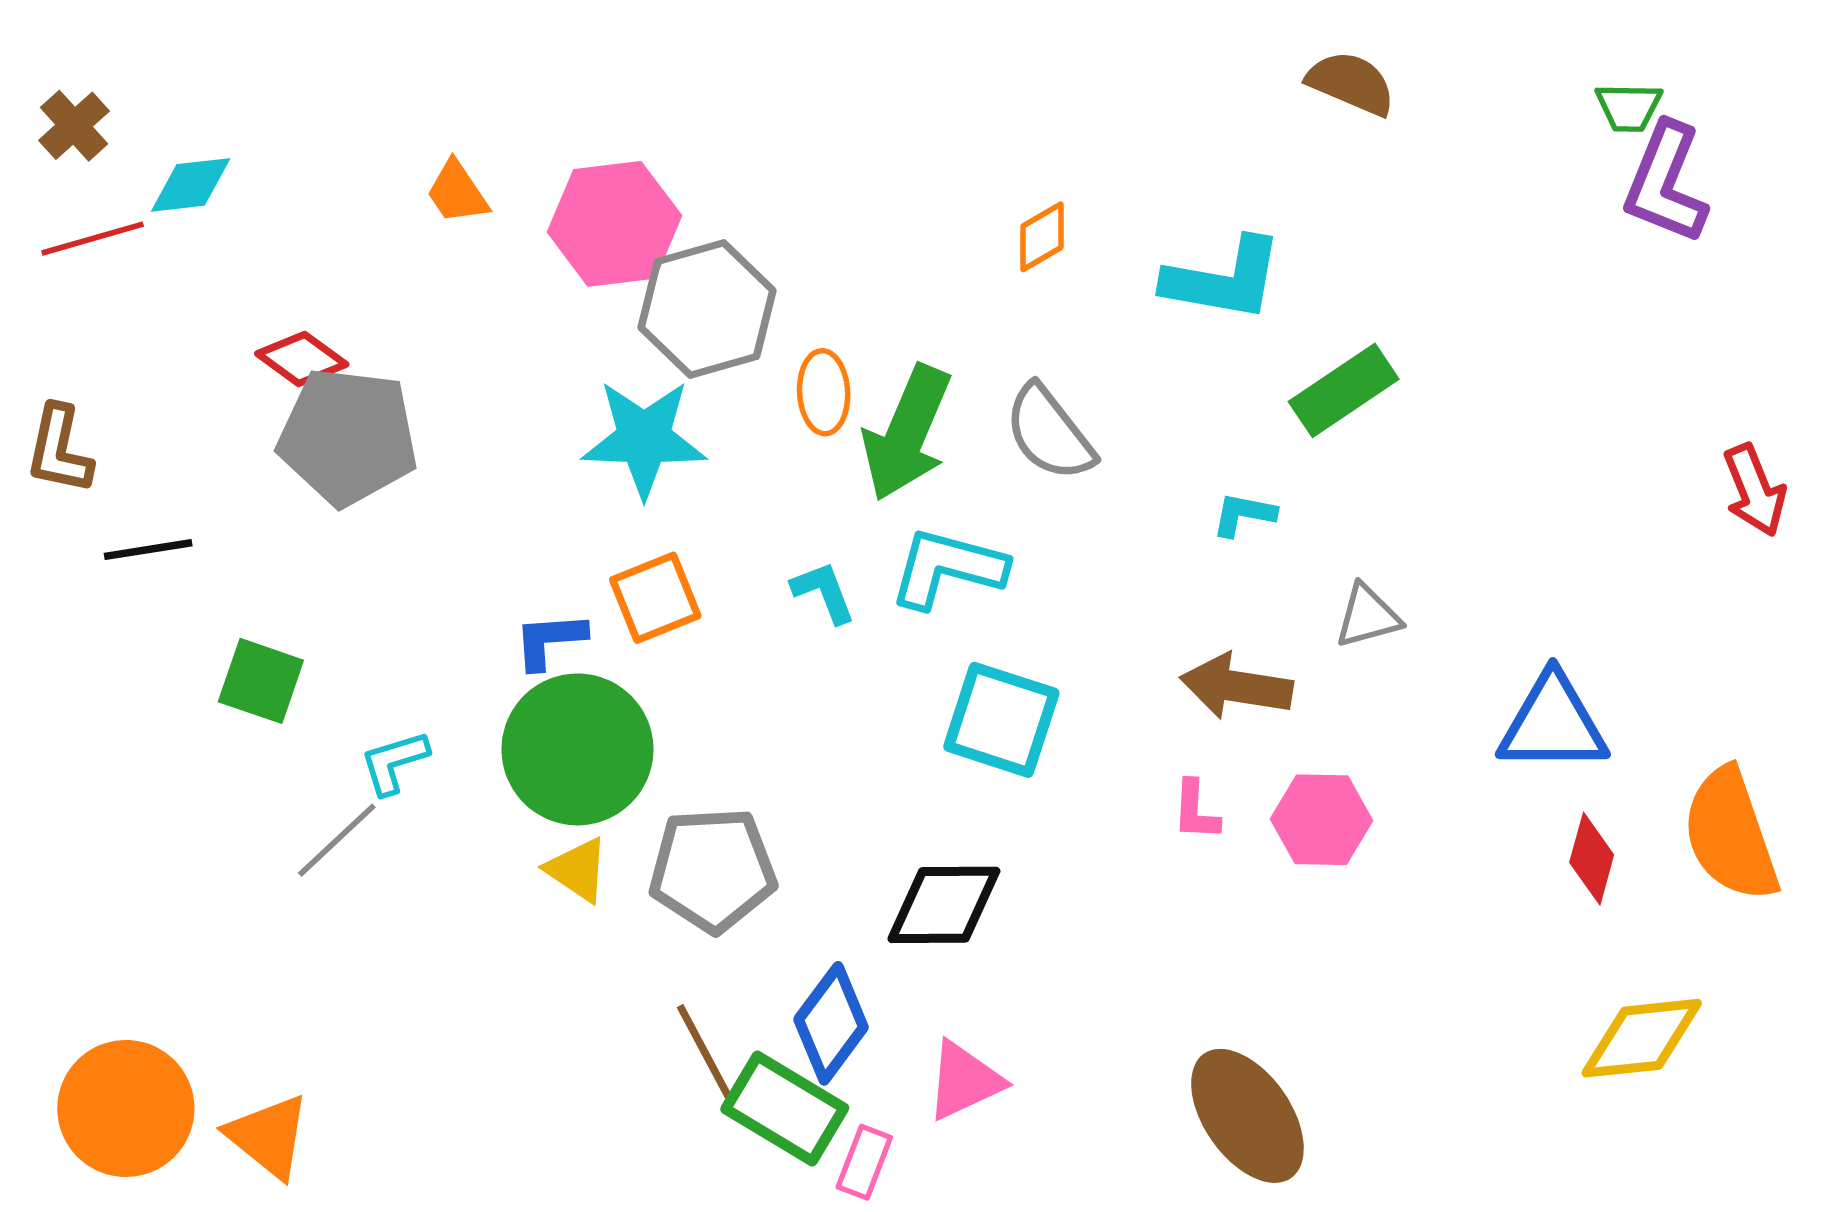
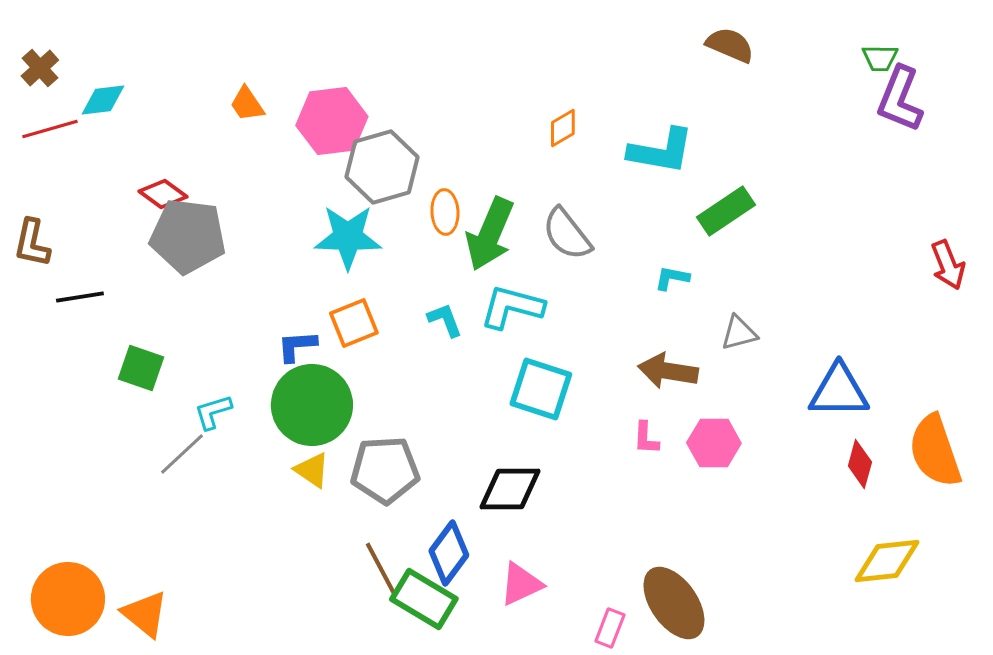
pink rectangle: (864, 1162) -> (610, 628), moved

